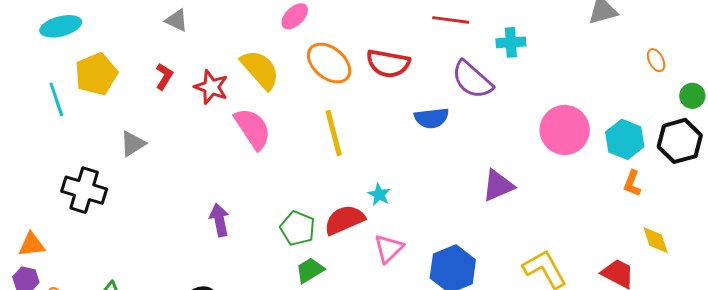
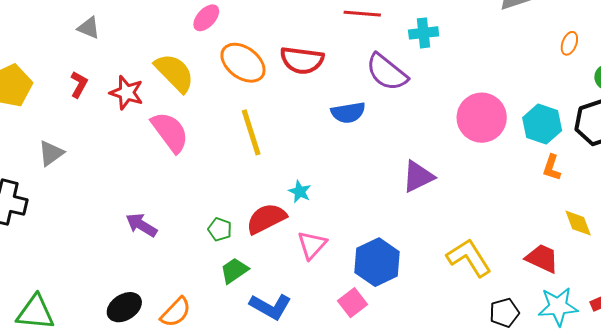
orange ellipse: (656, 60) -> (569, 43), turned 50
purple arrow: (219, 220) -> (141, 225), turned -44
green pentagon: (297, 228) -> (220, 229), size x0.7

